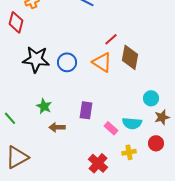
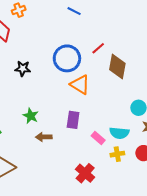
black star: (36, 59) -> (23, 68), size x0.6
blue circle: (67, 62) -> (67, 58), moved, size x1.4
orange triangle: (102, 62) -> (80, 85), moved
yellow cross: (129, 152) -> (117, 154), moved

